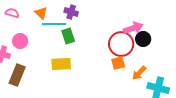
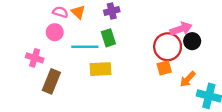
purple cross: (71, 12) -> (112, 11), turned -32
pink semicircle: (12, 13) -> (60, 12), moved
cyan line: (54, 24) -> (85, 47), moved
pink circle: (20, 41) -> (55, 32), moved

